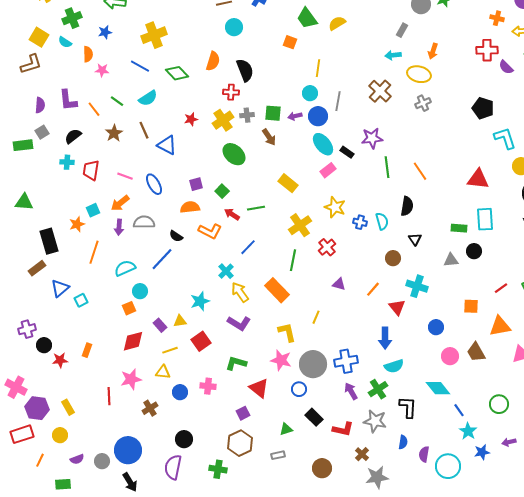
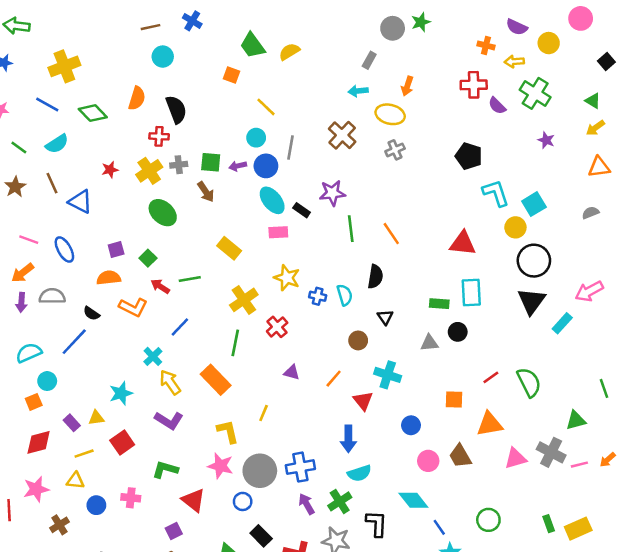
yellow line: (318, 68) -> (266, 107), turned -54
pink rectangle: (328, 170) -> (278, 232), turned 35

